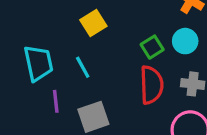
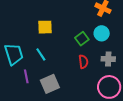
yellow square: (93, 23) -> (45, 27), turned 35
red semicircle: (151, 85) -> (83, 62), size x0.6

